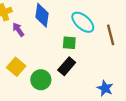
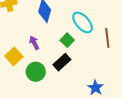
purple arrow: (18, 30) -> (34, 43), moved
green square: (69, 43) -> (67, 40), turned 32

